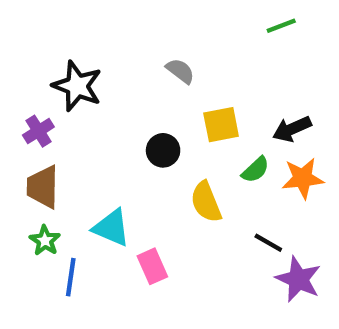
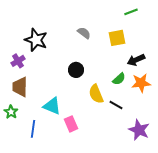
yellow square: (221, 125) -> (117, 38), moved
green star: (45, 241) -> (11, 112), moved
black line: (268, 243) -> (116, 105), moved

